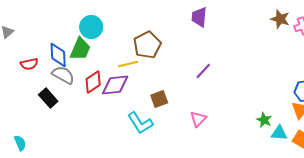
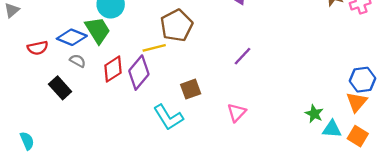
green trapezoid: (80, 49) -> (98, 30), turned -55
blue diamond: (58, 55) -> (72, 37), turned -65
gray semicircle: (63, 75) -> (78, 61), size x0.6
purple diamond: (115, 85) -> (139, 73), turned -44

